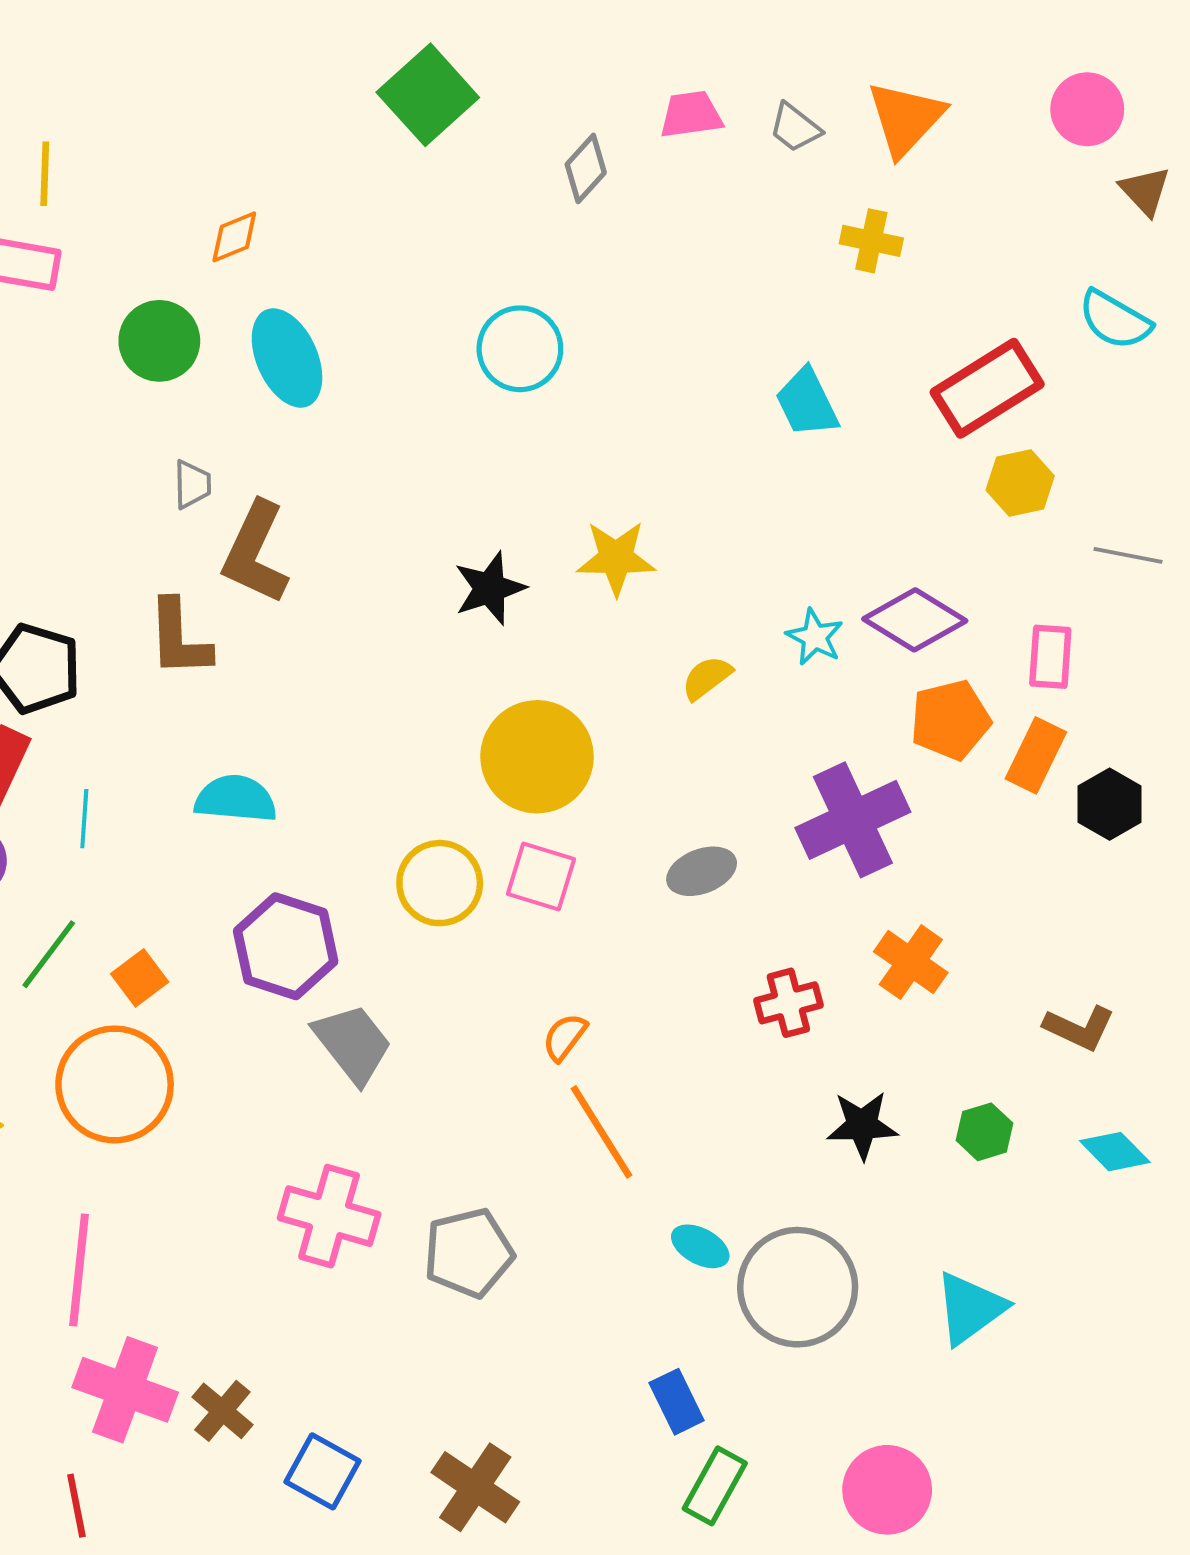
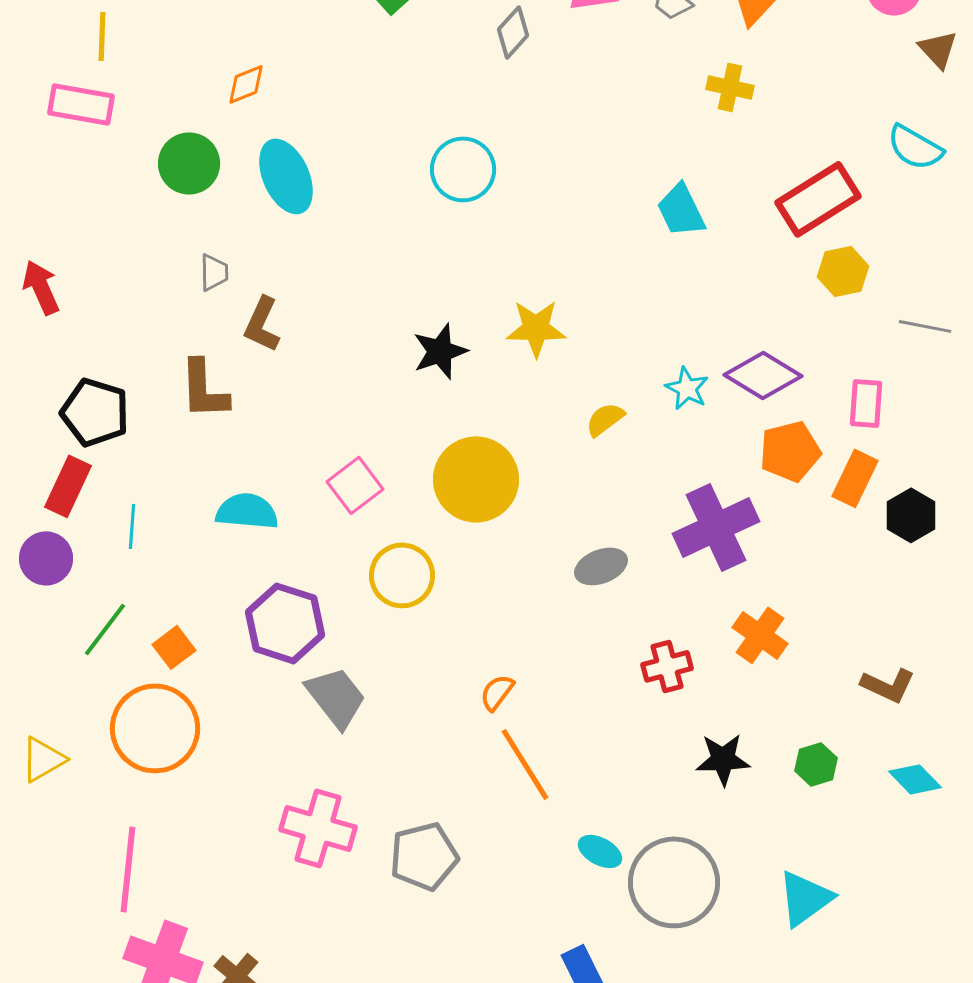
brown L-shape: (255, 553) -> (262, 324), size x0.7
pink square: (541, 877) -> (355, 485), moved, turned 36

